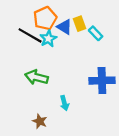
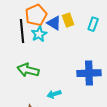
cyan rectangle: (96, 33) -> (93, 24), moved, turned 64
black line: (30, 35) -> (22, 31), turned 55
cyan arrow: (64, 103) -> (54, 94), turned 88

